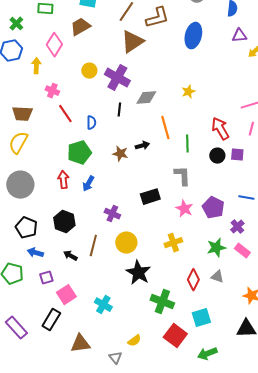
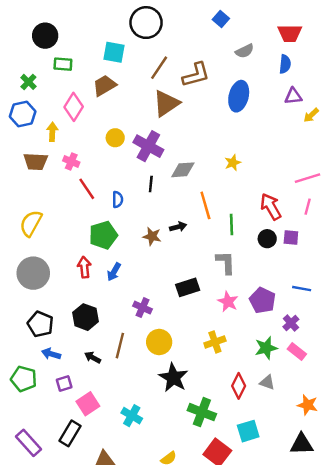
brown trapezoid: (22, 114) -> (36, 161), moved

